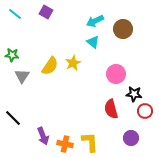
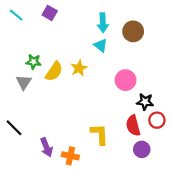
cyan arrow: (95, 21) -> (103, 23), turned -66
green star: (12, 55) -> (33, 62), moved
red semicircle: (111, 109) -> (133, 126), moved
yellow L-shape: (90, 142) -> (100, 134), moved

